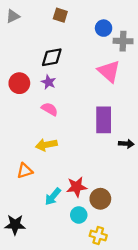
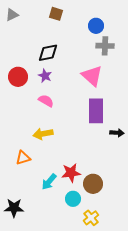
gray cross: (123, 41) -> (105, 46), moved
pink triangle: (109, 71) -> (92, 76), moved
yellow cross: (98, 236) -> (91, 218), turned 35

